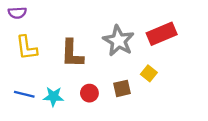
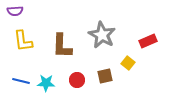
red rectangle: (162, 34) -> (148, 41), moved, size x0.7

